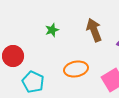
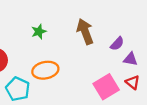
orange ellipse: (76, 69) -> (45, 70), moved

